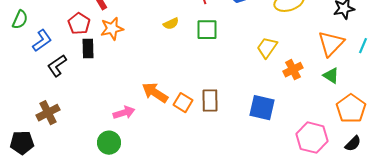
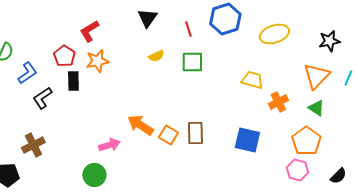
yellow trapezoid: (267, 48) -> (252, 80), turned 70
orange pentagon: (351, 109) -> (306, 141), moved
pink hexagon: (312, 138) -> (297, 170), size x0.7

